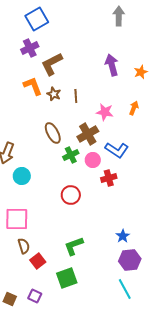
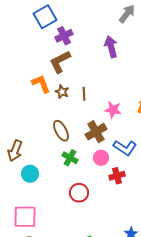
gray arrow: (119, 16) -> (127, 14), turned 36
purple cross: (30, 48) -> (64, 36), moved
purple arrow: (112, 65) -> (111, 47), moved
green cross: (71, 155) -> (70, 158), moved, turned -35

